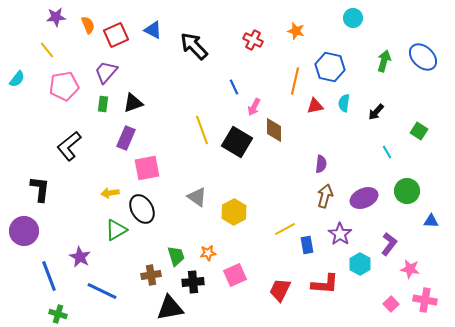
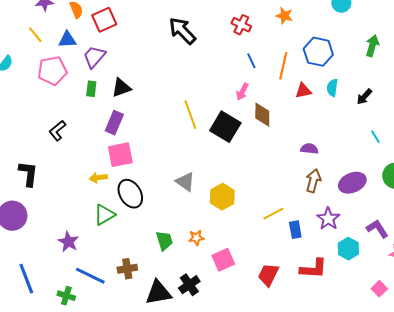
blue triangle: (153, 30) -> (67, 40), moved, turned -30
blue line: (234, 87) -> (251, 61), moved
black L-shape: (69, 146) -> (57, 131), size x0.7
purple semicircle: (321, 164) -> (309, 149), turned -90
pink square: (147, 168) -> (120, 155), moved
purple L-shape: (389, 244) -> (377, 229), turned -70
brown cross: (151, 275) -> (127, 269), moved
blue line: (49, 276) -> (26, 279), moved
black cross: (193, 282) -> (189, 285), moved, turned -30
green cross: (58, 314) -> (66, 296), moved

